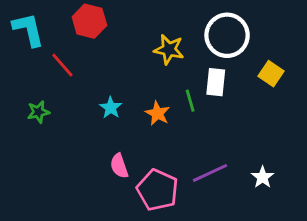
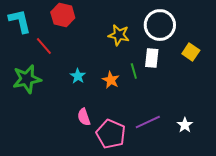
green star: (38, 112) -> (27, 79), size x1.8

